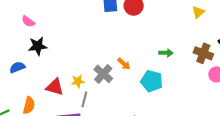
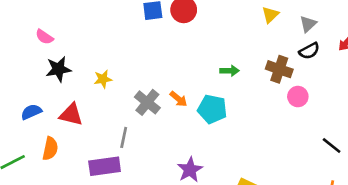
orange arrow: (124, 64) -> (178, 99), moved
blue semicircle: (17, 67) -> (31, 112), moved
yellow star: (78, 81) -> (103, 79), moved
red triangle: (55, 87) -> (71, 115), moved

